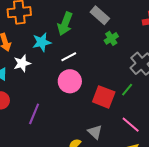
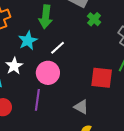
pink circle: (70, 81) -> (48, 73), moved
purple line: (34, 114) -> (37, 100), moved
gray triangle: (95, 132) -> (81, 107), moved

